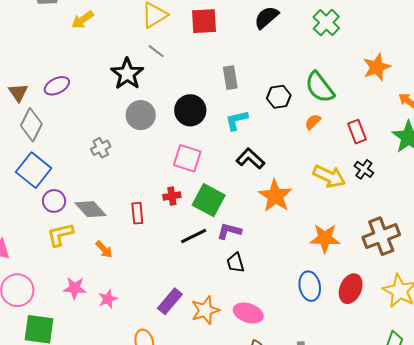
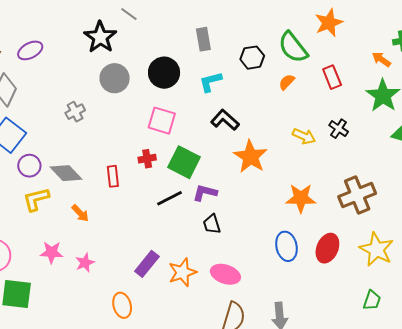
orange star: (377, 67) -> (329, 23), moved
red rectangle: (357, 132) -> (332, 77), moved
yellow arrow: (329, 176) -> (304, 136), size x0.7

